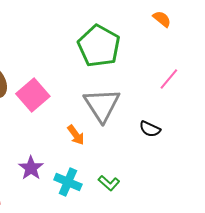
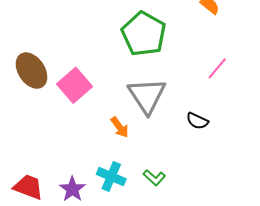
purple star: (31, 168) -> (72, 189), moved

